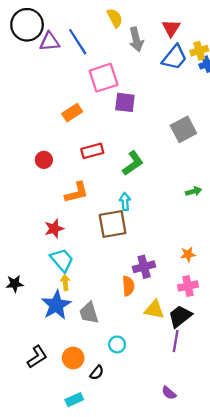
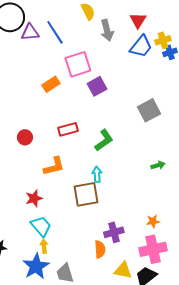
purple square: (125, 102) -> (97, 86), turned -36
orange rectangle: (72, 113) -> (51, 84), moved
pink cross: (188, 286) -> (153, 249), size x1.5

